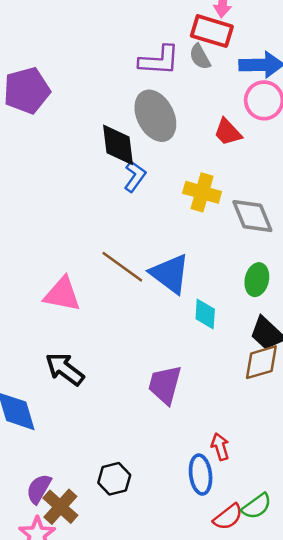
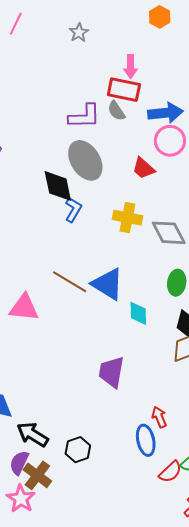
black arrow: (65, 369) -> (33, 434), moved

